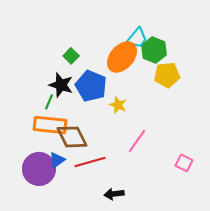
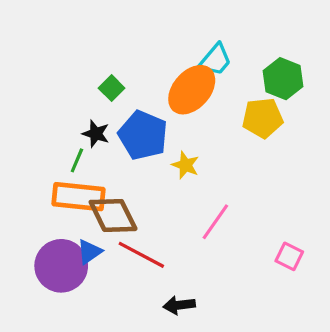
green hexagon: (154, 50) -> (283, 79), moved
black star: (61, 85) -> (96, 134), size x0.7
red line: (90, 162) -> (141, 255), turned 44

